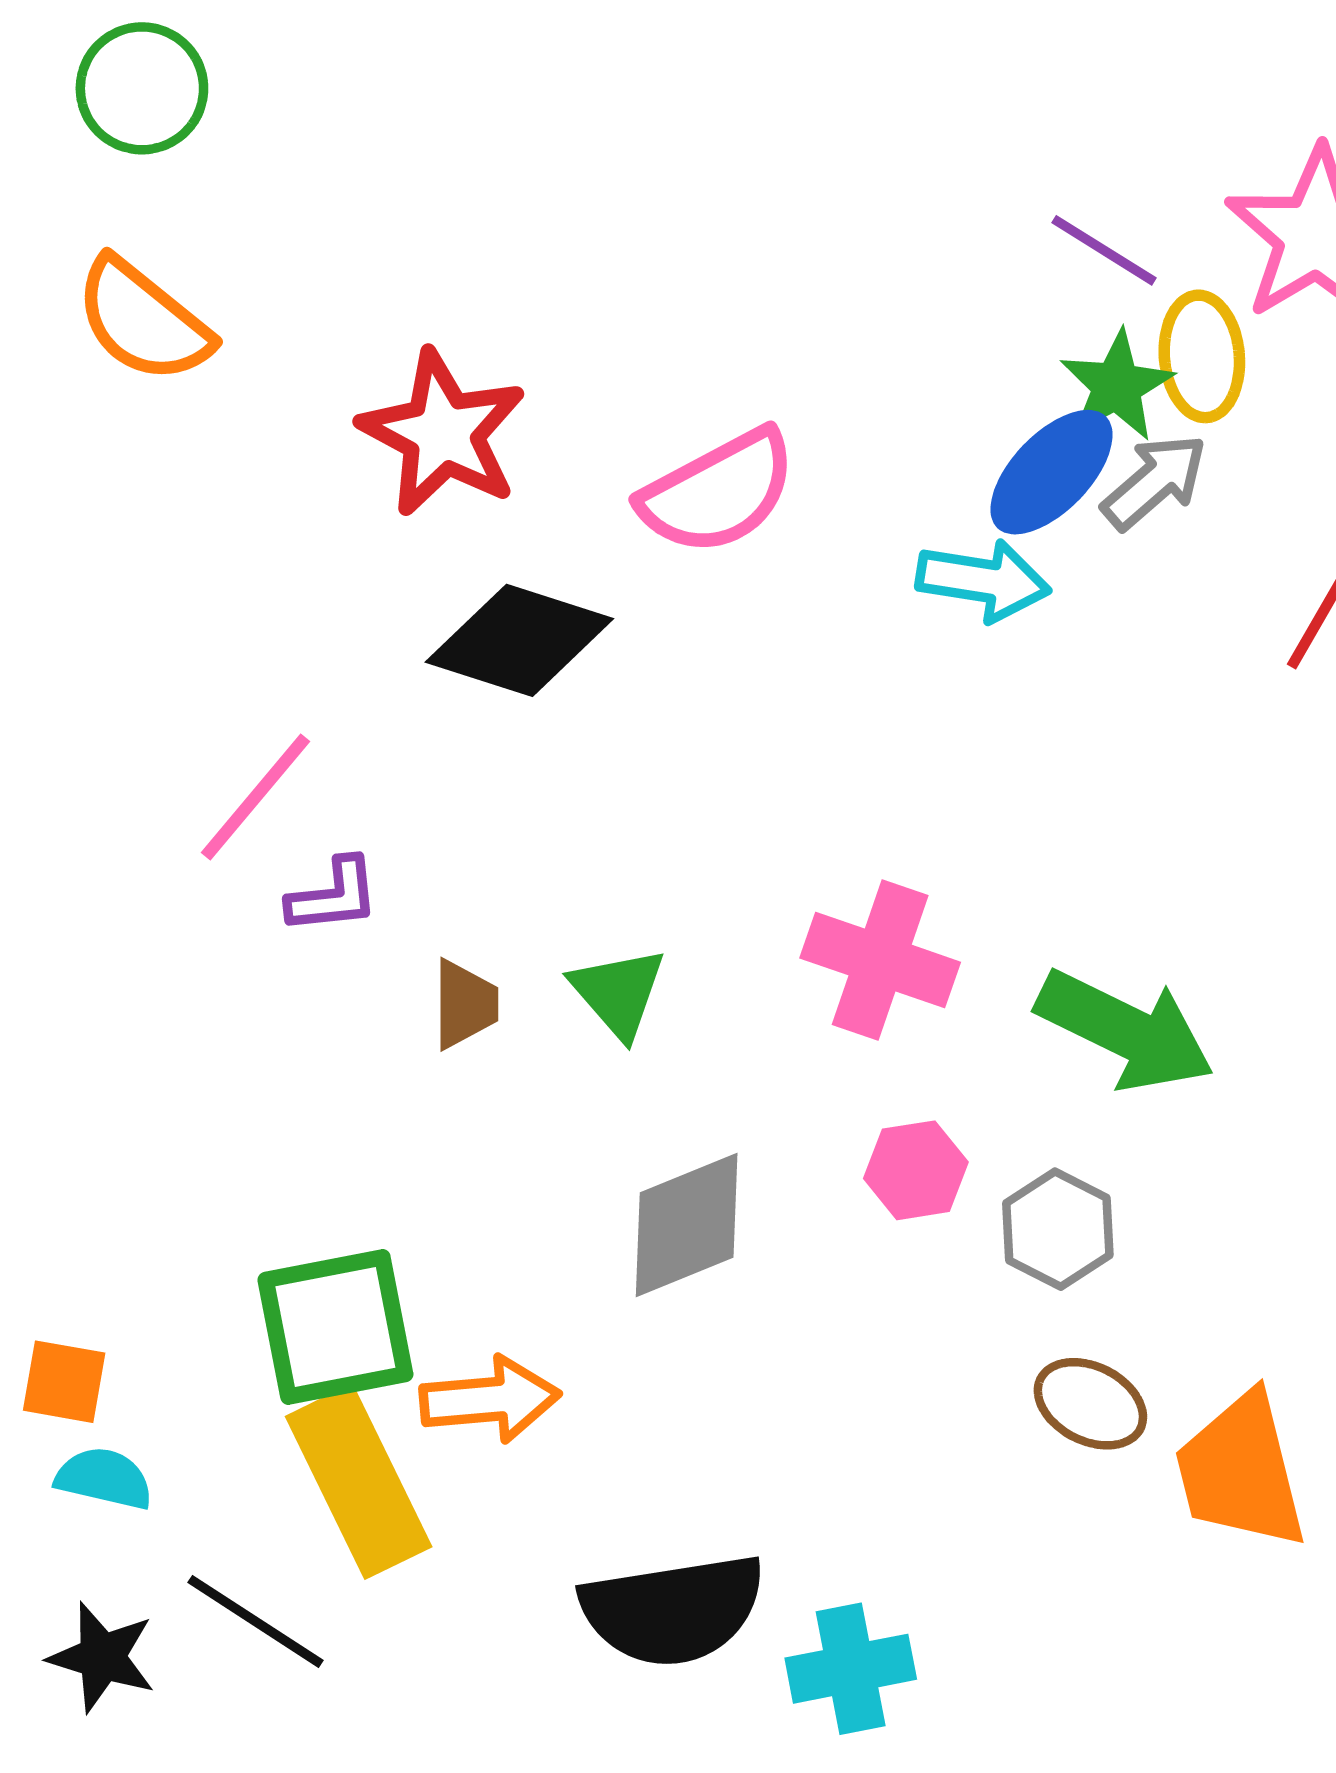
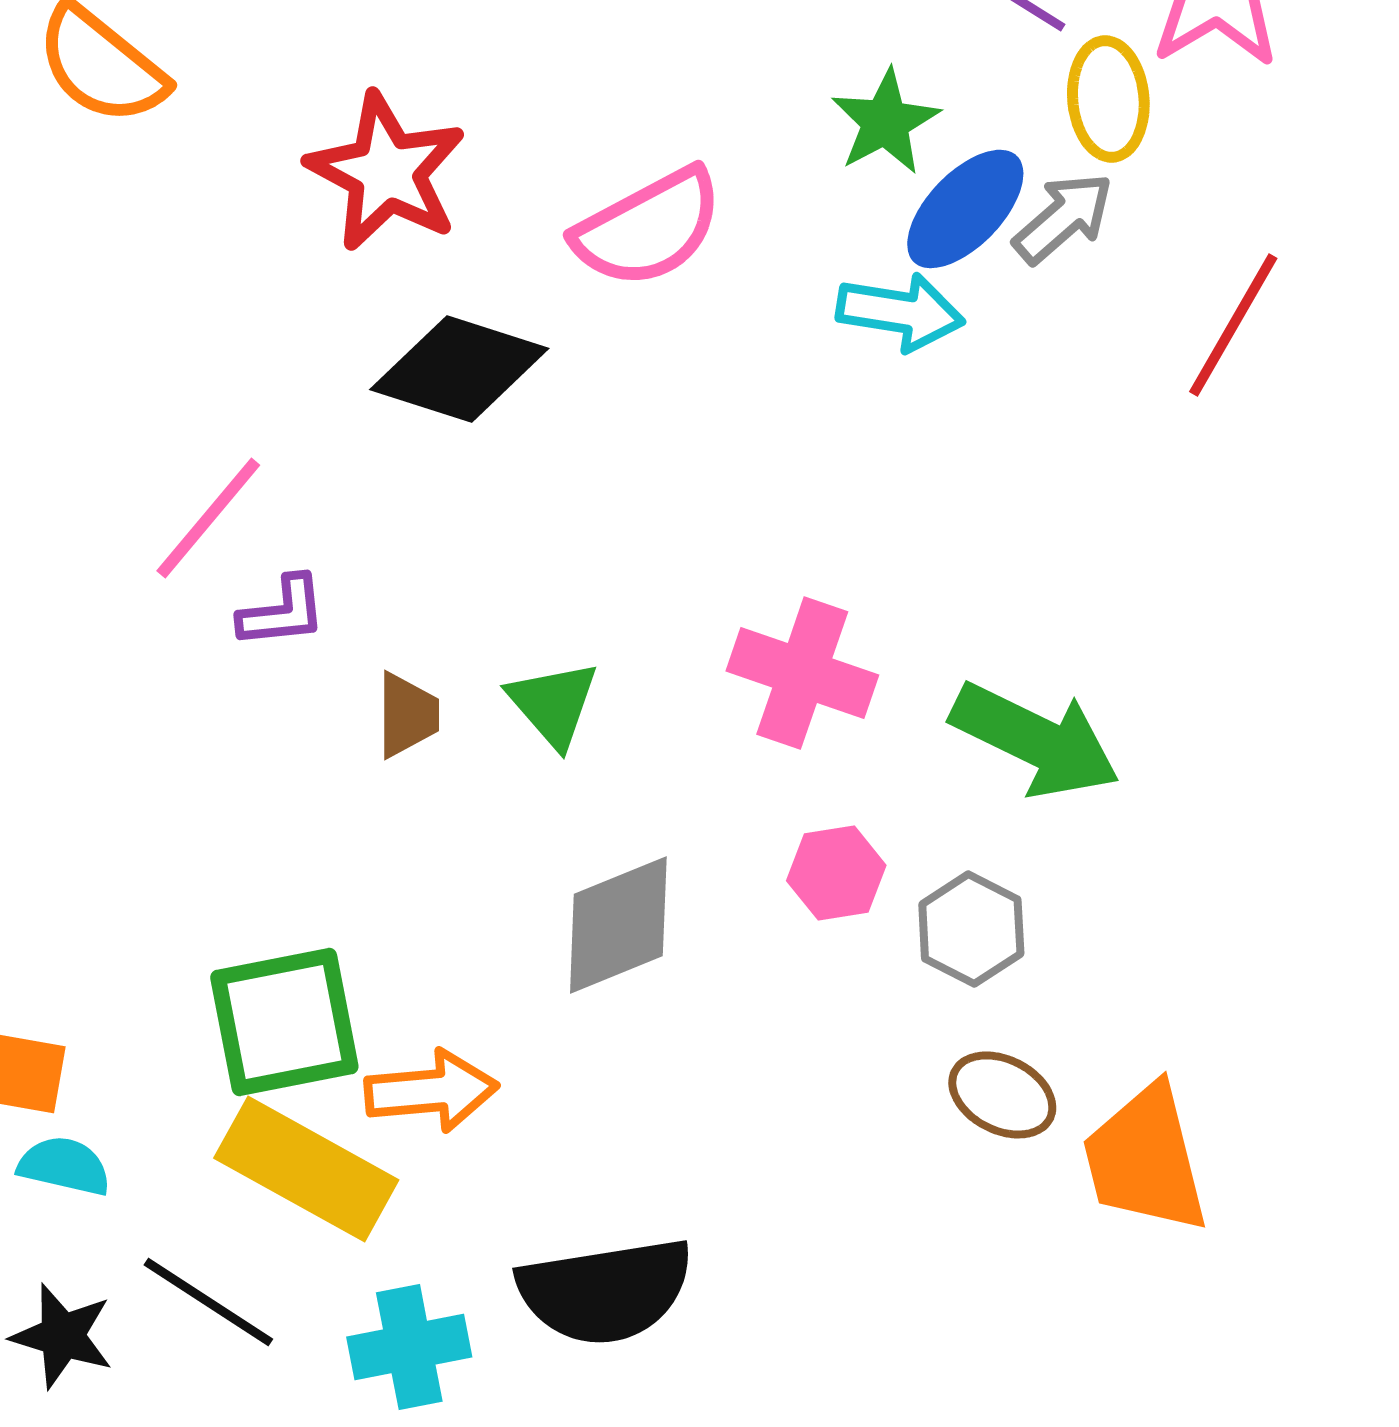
green star: (1117, 386) -> (885, 122), moved
yellow rectangle: (359, 1482) -> (306, 1169), turned -35
cyan cross: (851, 1669) -> (409, 1347), moved

